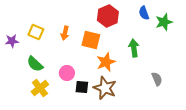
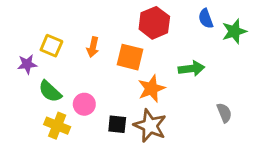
purple star: (12, 41) -> (27, 64), moved
green arrow: (134, 48) -> (191, 68), turned 90
pink circle: (67, 73) -> (84, 104), moved
yellow cross: (40, 88) -> (57, 126), turned -30

